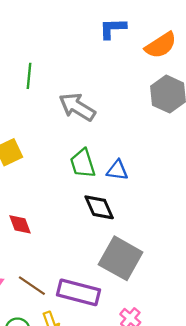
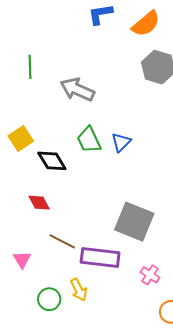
blue triangle: (117, 170) -> (121, 142), turned -45
black diamond: (99, 207) -> (52, 161), moved
brown line: (32, 286) -> (62, 241), moved

